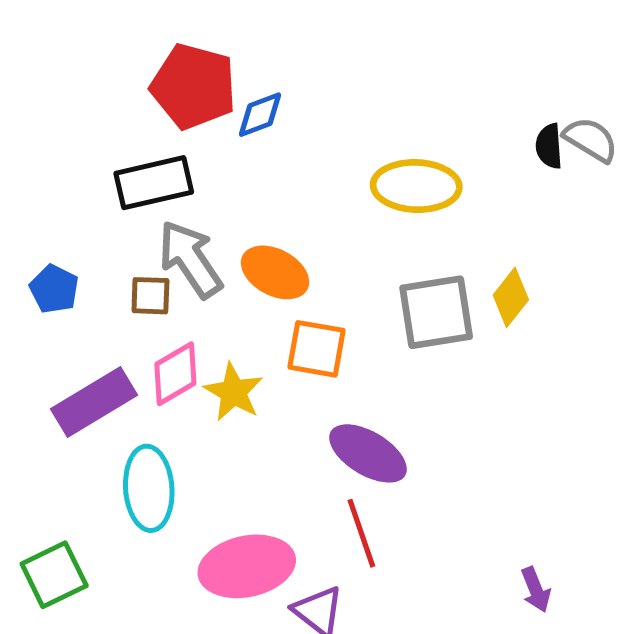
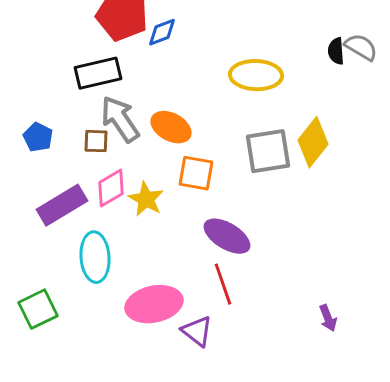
yellow diamond: (511, 297) -> (313, 142), size x1.4

